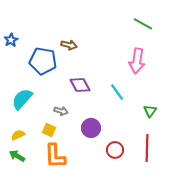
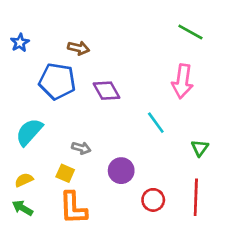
blue star: (11, 40) -> (20, 43), moved
brown arrow: (69, 45) -> (79, 48), moved
purple diamond: (80, 85) -> (107, 91), moved

